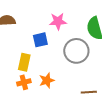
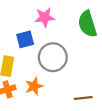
gray circle: (76, 51) -> (53, 57), moved

